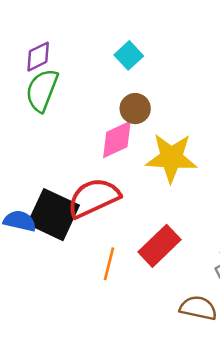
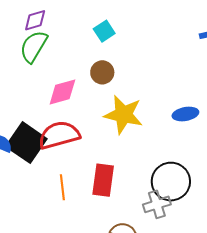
pink diamond: (117, 140) -> (62, 92), moved
red rectangle: (160, 246) -> (103, 180), turned -48
orange line: (109, 264) -> (62, 187), turned -30

